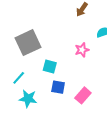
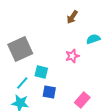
cyan line: (19, 78) -> (22, 83), moved
pink rectangle: (83, 95) -> (82, 100), moved

